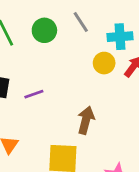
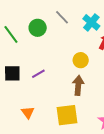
cyan cross: (120, 37) -> (91, 22), turned -36
yellow circle: (104, 63) -> (81, 60), moved

